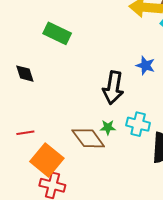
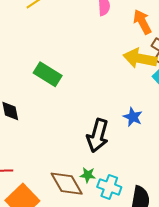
cyan cross: (138, 124) -> (109, 187), moved

